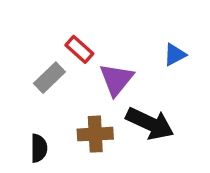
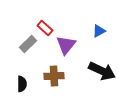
black arrow: (150, 123) -> (102, 71), moved

